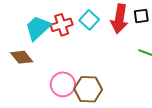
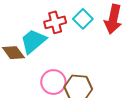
cyan trapezoid: (38, 28) -> (33, 41), moved

